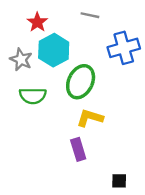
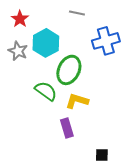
red star: (37, 22) -> (20, 19), moved
green semicircle: (33, 96) -> (46, 91), moved, turned -145

